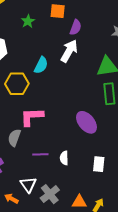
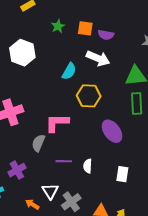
orange square: (58, 11) -> (85, 28), moved
purple semicircle: (76, 27) -> (106, 35), turned 77
white arrow: (69, 51) -> (98, 58), turned 80
yellow hexagon: (17, 84) -> (89, 96), moved

